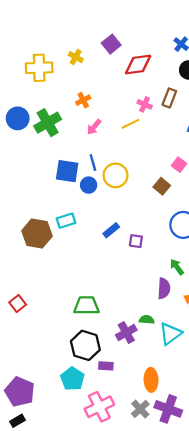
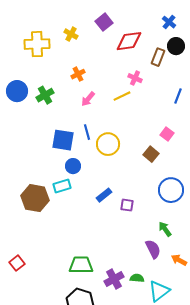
brown rectangle: (169, 98) -> (158, 57), moved
green cross: (48, 123) -> (45, 95), size x0.7
blue circle: (89, 185) -> (73, 166), moved
purple semicircle: (164, 288) -> (153, 249), turned -30
purple cross: (126, 333) -> (114, 279), moved

